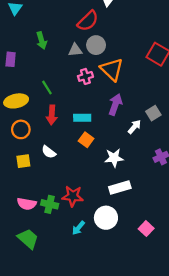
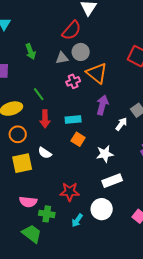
yellow square: (23, 161) -> (22, 163), size x1.5
green cross: (50, 204) -> (47, 214), moved

